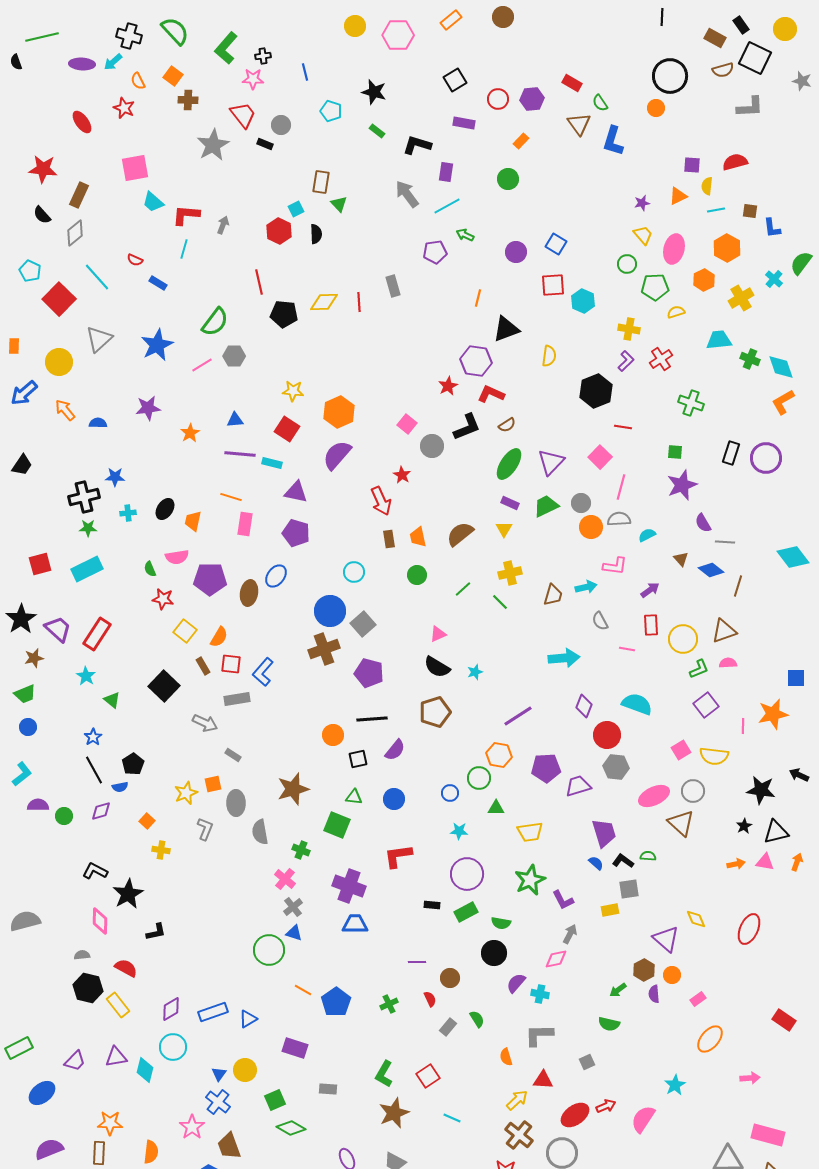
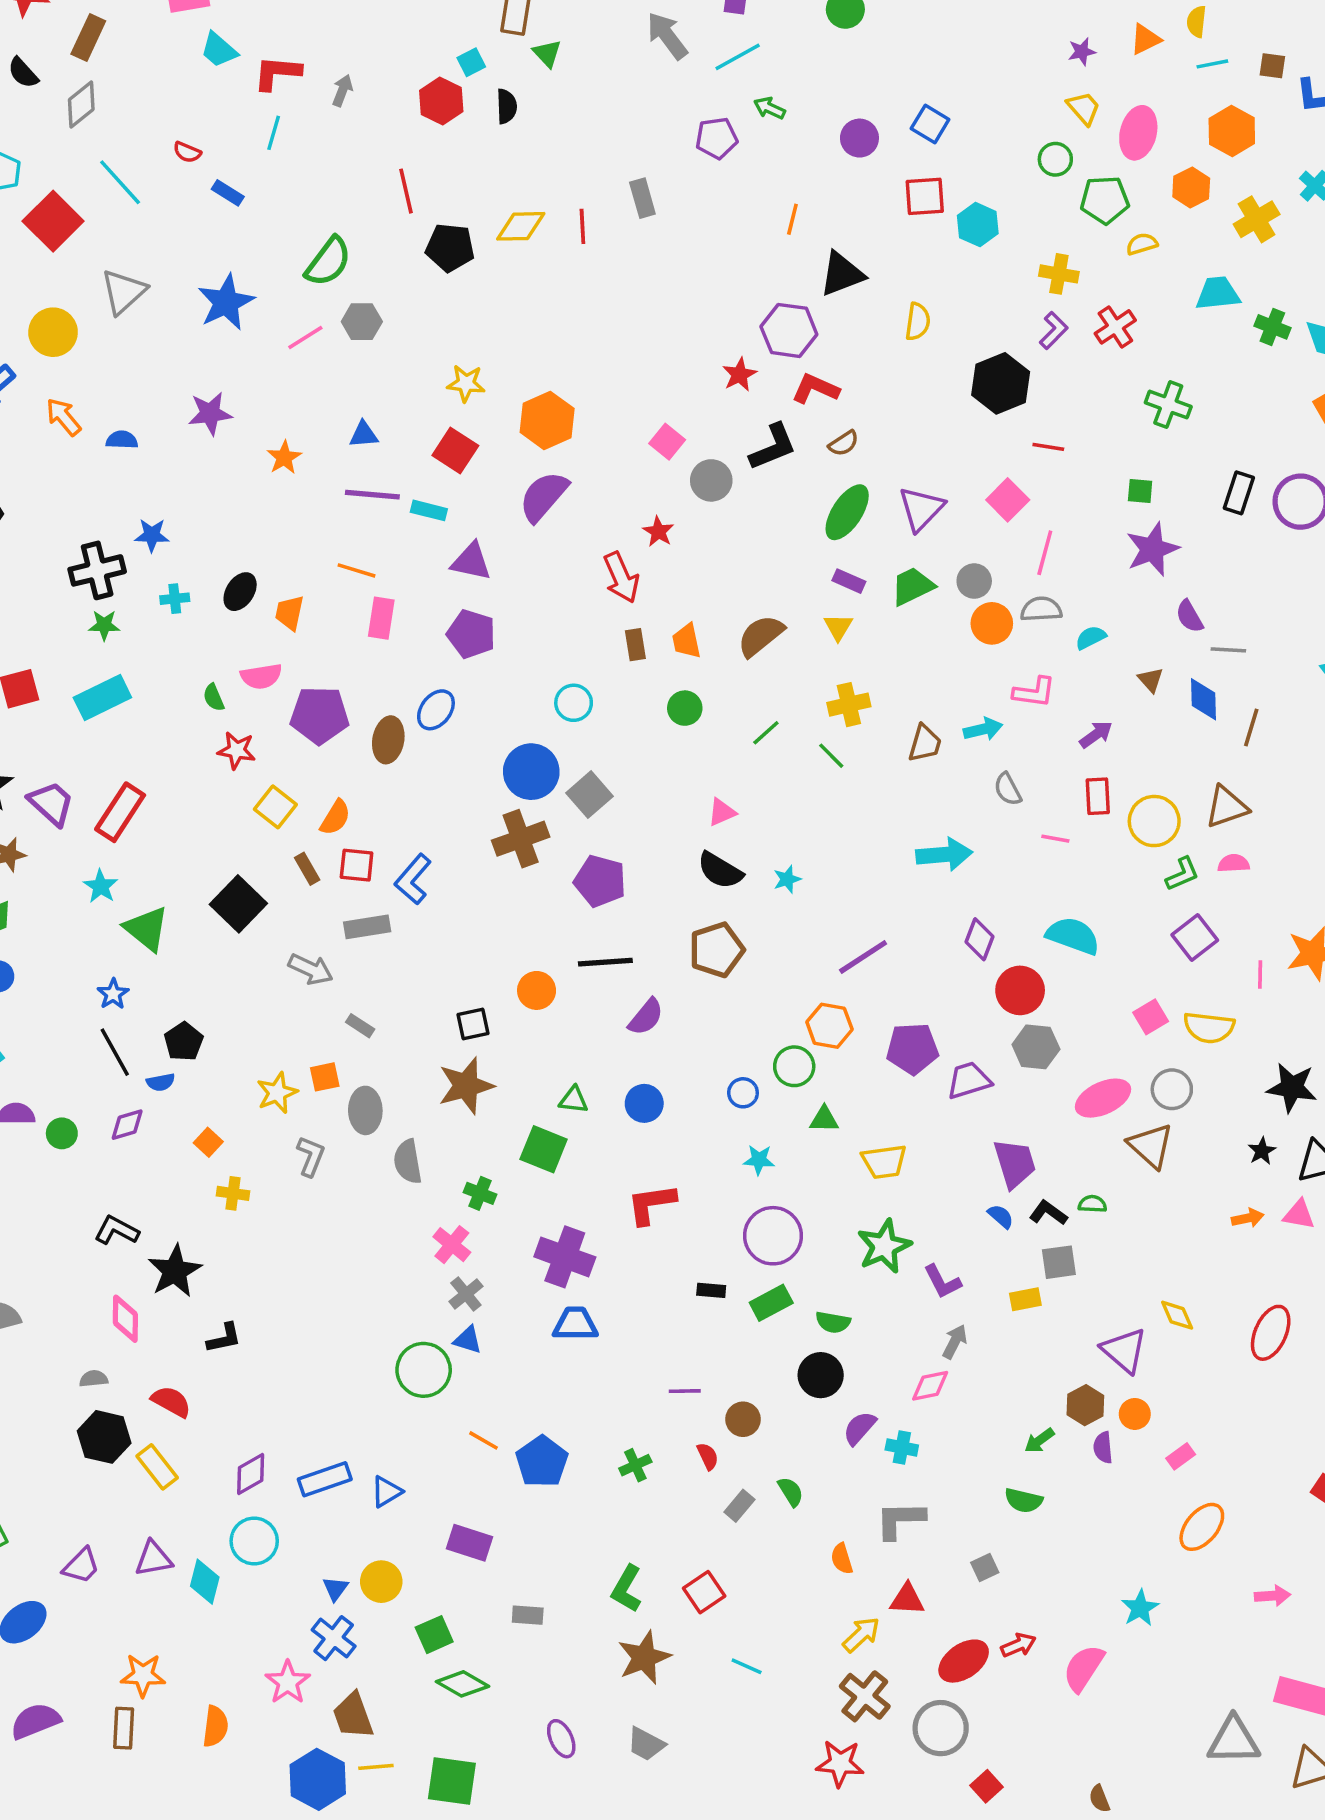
blue diamond: (711, 570) -> (1204, 699), turned 50
green triangle: (112, 700) -> (147, 929), size x1.6
black square: (358, 759) -> (473, 1024), moved

